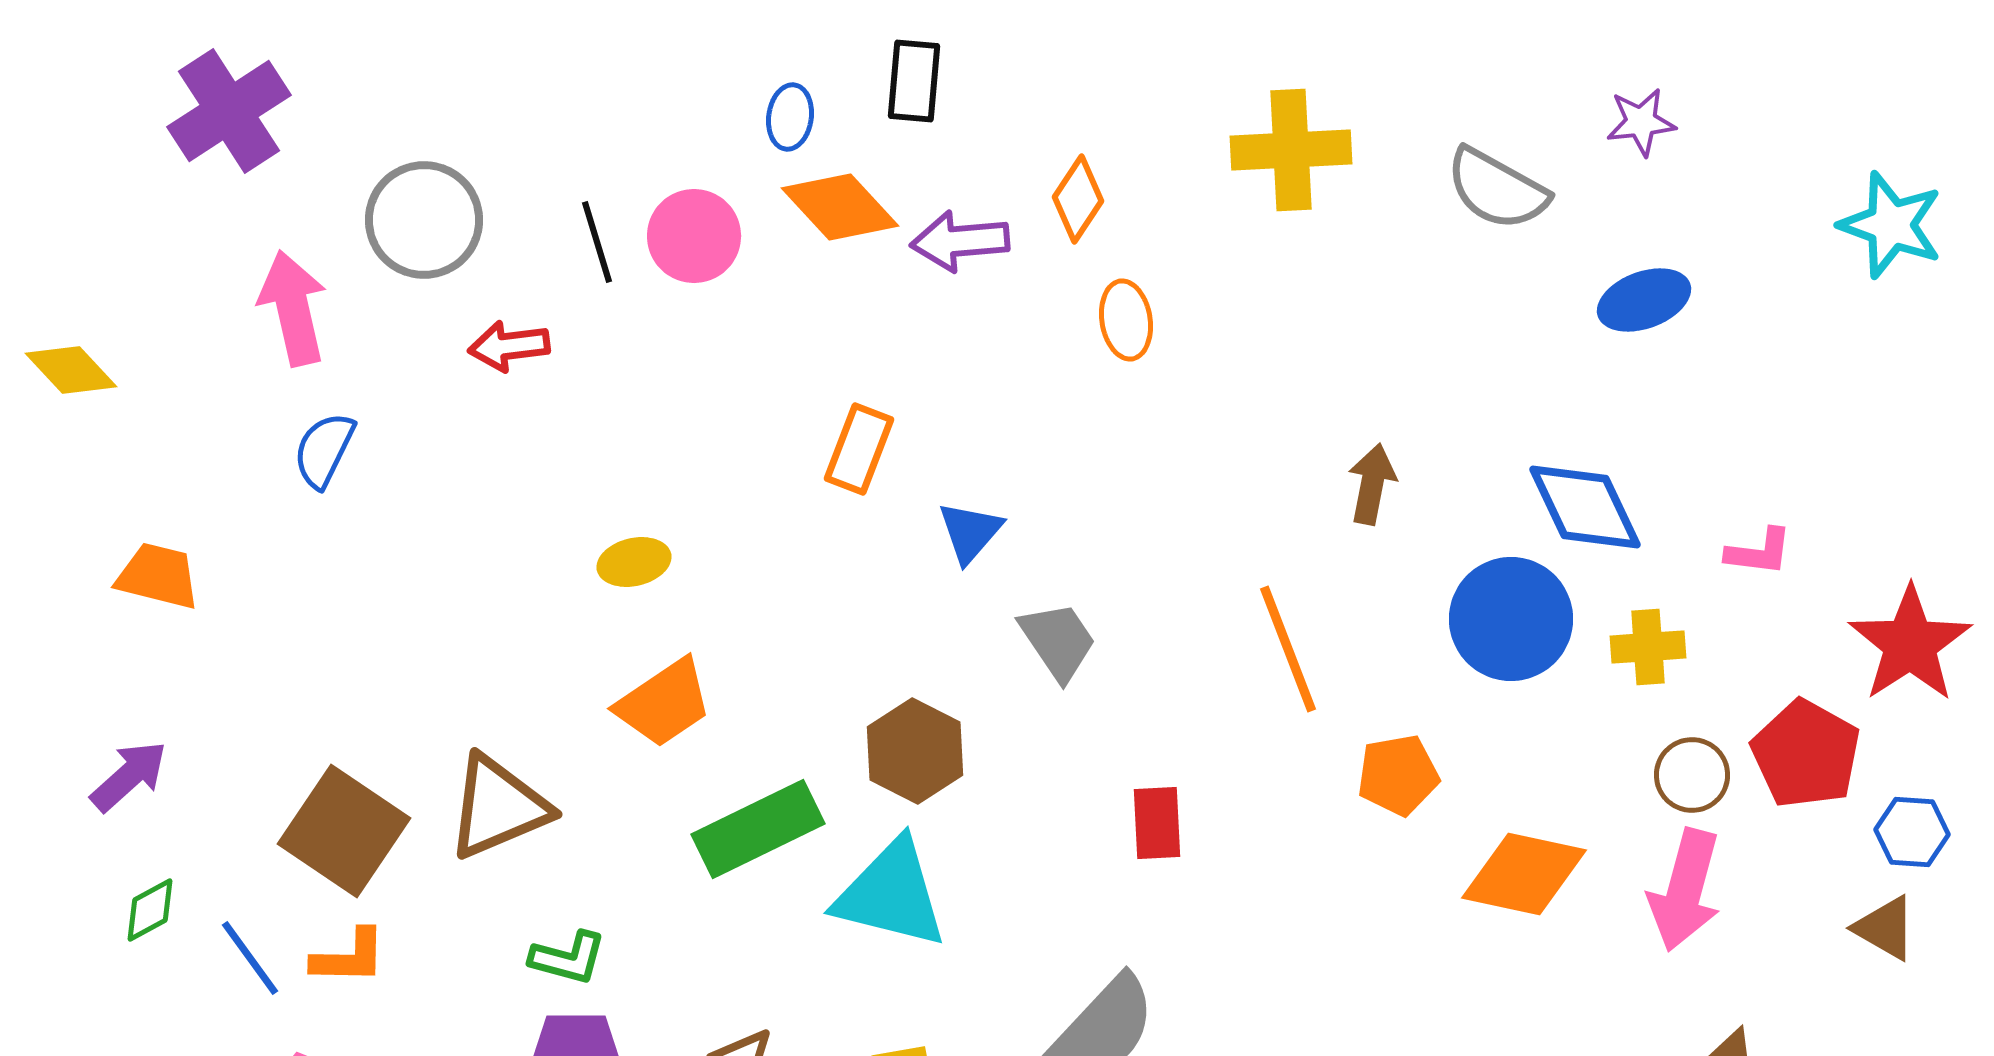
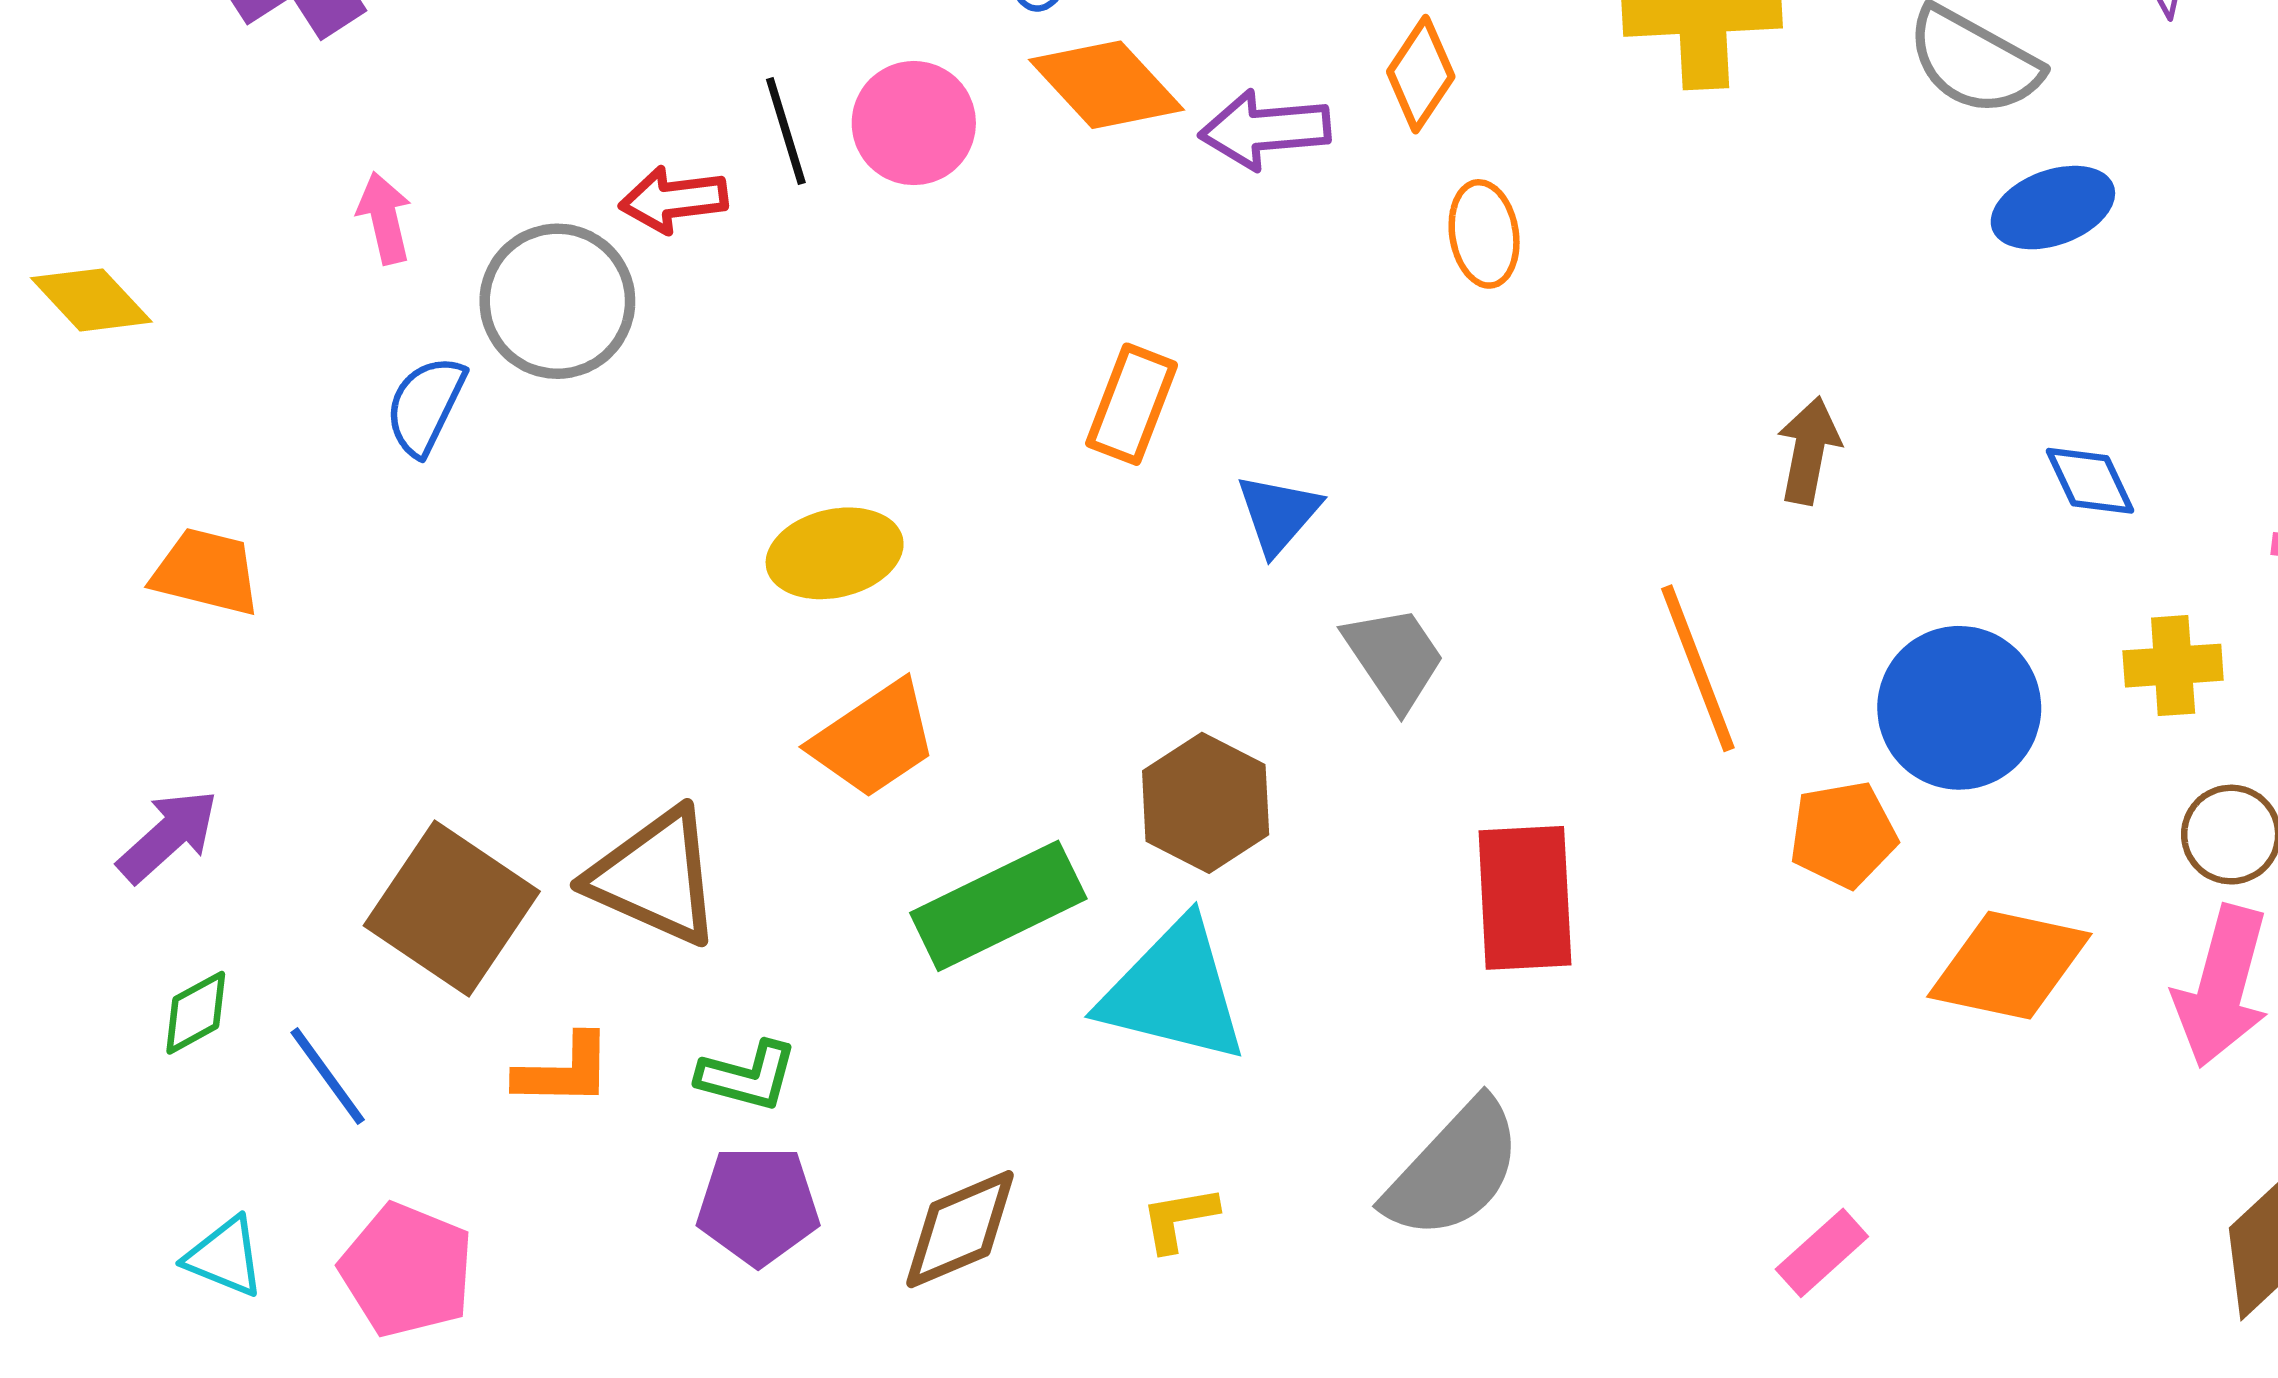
gray circle: (424, 220) -> (557, 301), moved
blue ellipse: (1644, 300) -> (2053, 208), moved
pink arrow: (293, 308) -> (384, 218), size x0.6
red arrow: (509, 346) -> (674, 200), moved
blue diamond: (1585, 507) -> (2090, 481), size x0.6
yellow ellipse: (634, 562) -> (835, 553), size x1.4
blue circle: (1511, 619) -> (1959, 708), moved
brown triangle: (498, 807) -> (655, 877), turned 47
red rectangle: (1157, 823) -> (1525, 898), size x1.5
orange L-shape: (349, 957) -> (564, 1071), moved

